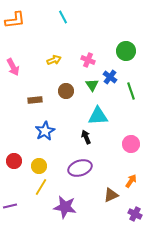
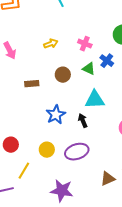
green triangle: (92, 85) -> (89, 69), turned -32
blue star: (45, 131) -> (56, 115), moved
yellow circle: (39, 166) -> (47, 150), moved
yellow line: (41, 187) -> (24, 171), moved

